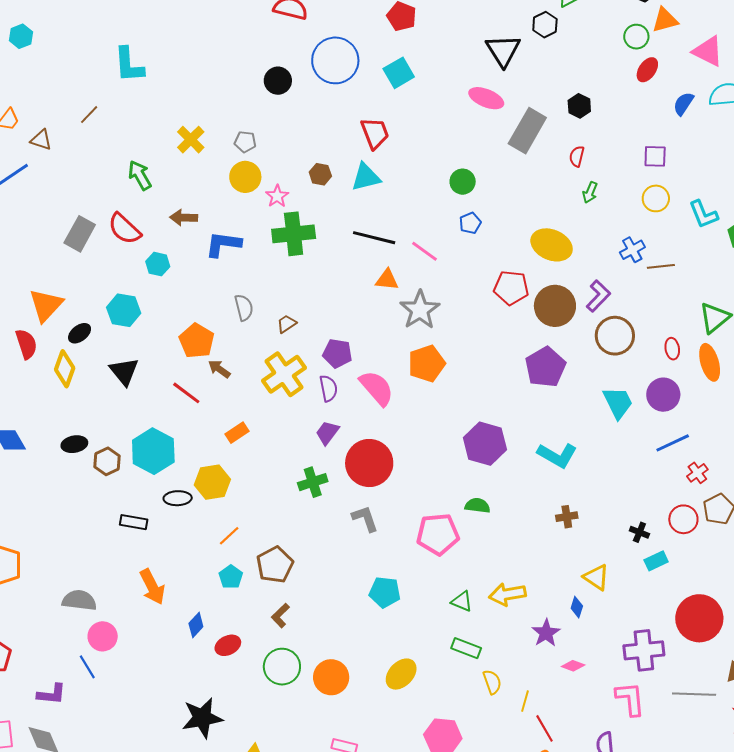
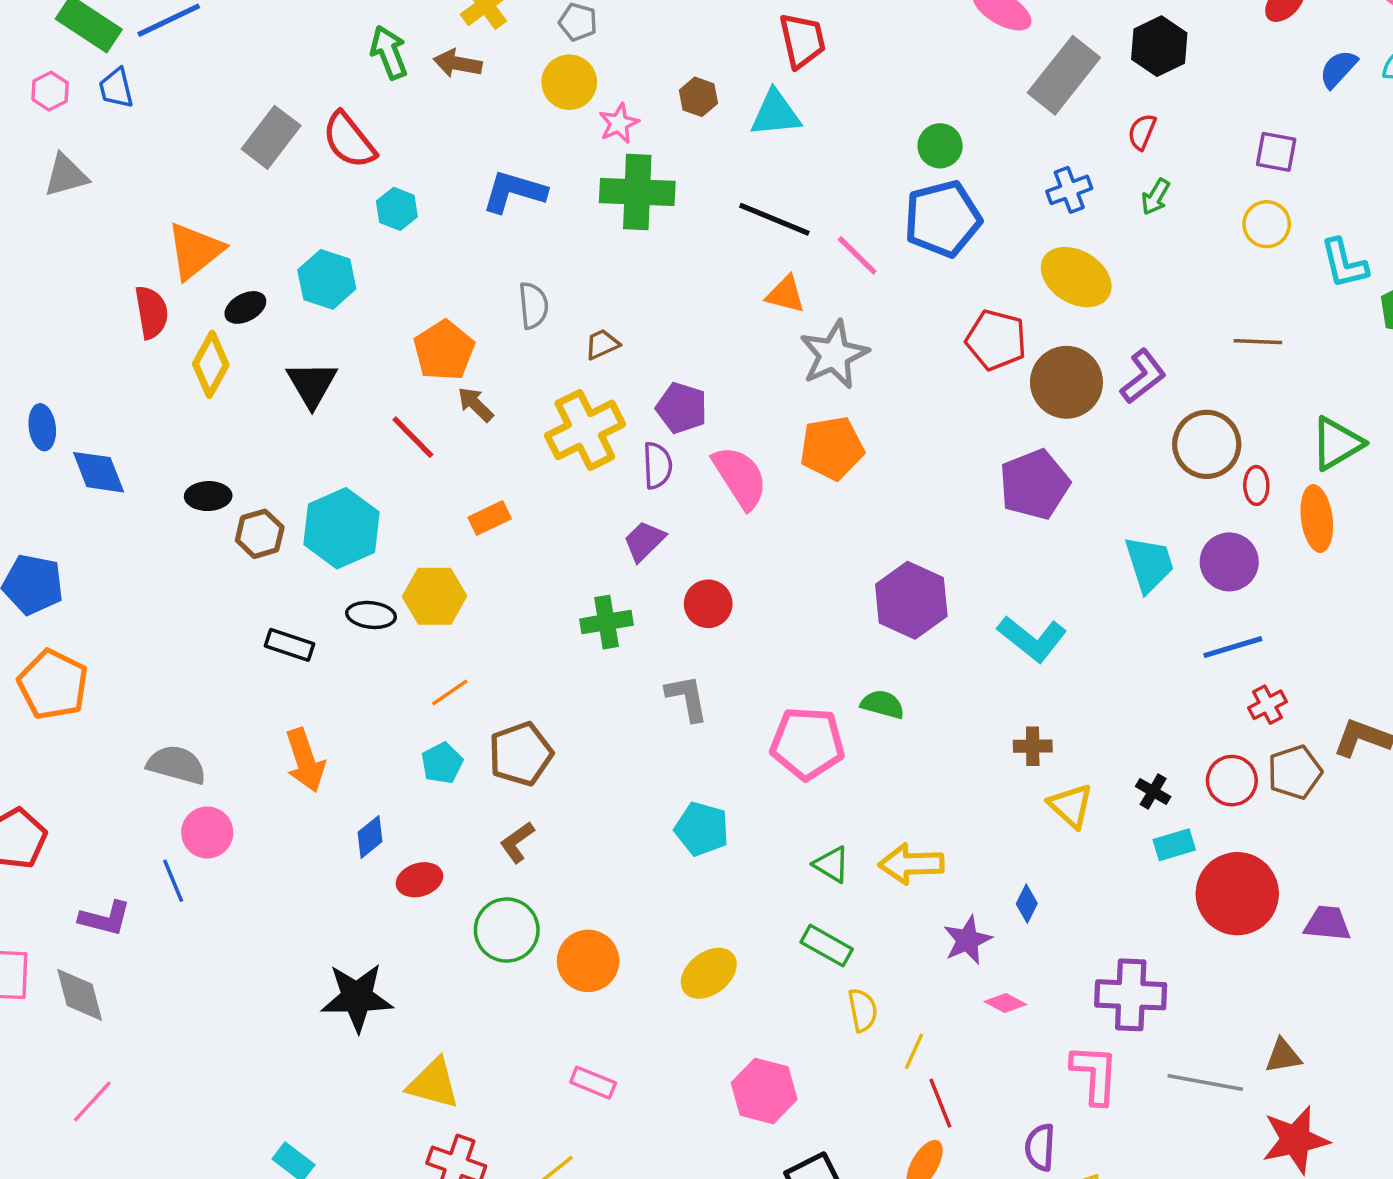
black hexagon: (579, 106) -> (1159, 46), size x1.4
brown arrow: (184, 218) -> (458, 63), moved
blue pentagon: (470, 223) -> (943, 219), size x2.0
blue cross: (632, 250) -> (1069, 190), moved
brown circle: (615, 336) -> (1207, 444), moved
red circle: (369, 463) -> (708, 604), size x0.6
yellow triangle: (596, 577) -> (1071, 806), moved
red circle: (699, 618) -> (1237, 894), moved

